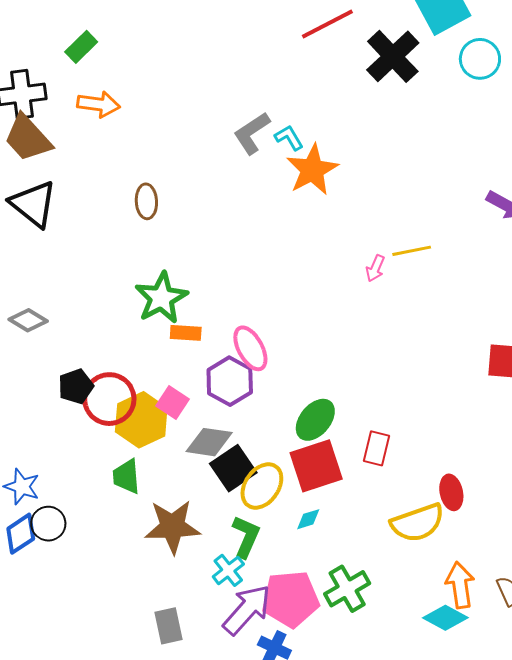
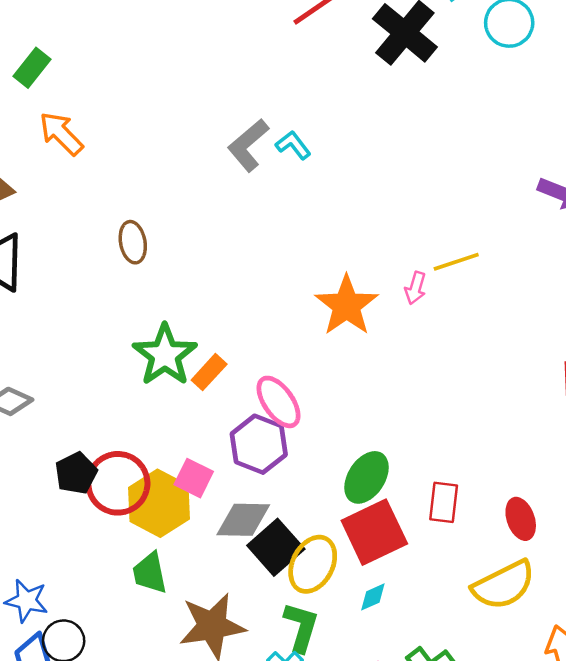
orange arrow: (98, 104) -> (61, 134), turned -135
orange star: (312, 170) -> (347, 305), moved
orange rectangle: (186, 333) -> (209, 372), moved, turned -44
red ellipse: (451, 492) -> (521, 519), moved

